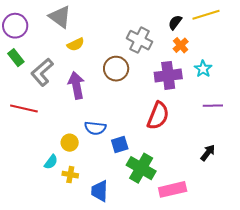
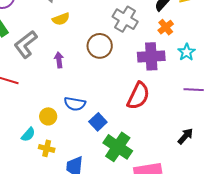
purple arrow: (76, 85) -> (59, 60), size x0.6
blue square: (120, 145) -> (98, 122), turned -30

